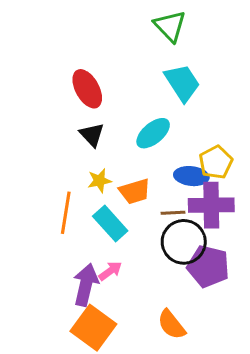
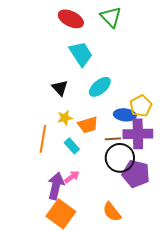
cyan trapezoid: (182, 83) -> (81, 54), moved
red ellipse: (87, 89) -> (71, 19), moved, turned -35
cyan rectangle: (110, 224) -> (72, 146), size x0.7

